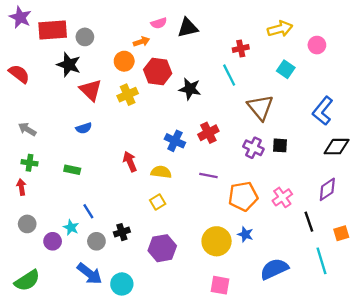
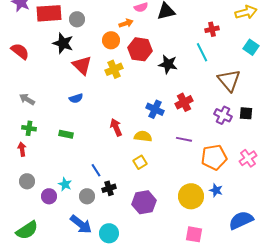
blue line: (88, 211) -> (96, 170), moved

